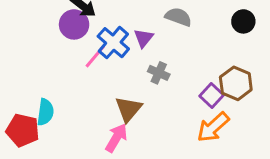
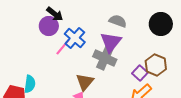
black circle: (243, 21) -> (161, 24), size x1.5
purple triangle: (144, 38) -> (111, 42), moved, size x1.6
gray cross: (159, 73) -> (105, 58), size x1.6

